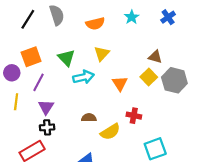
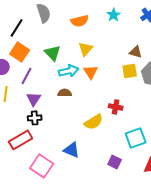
black line: (28, 19) -> (17, 28), moved
orange square: (31, 57) -> (20, 52), turned -36
yellow square: (149, 77) -> (130, 71), turned 35
orange triangle: (120, 83) -> (91, 72), moved
brown semicircle: (89, 118) -> (65, 93), moved

